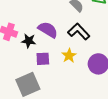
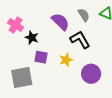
purple semicircle: (48, 30) -> (60, 22), moved

